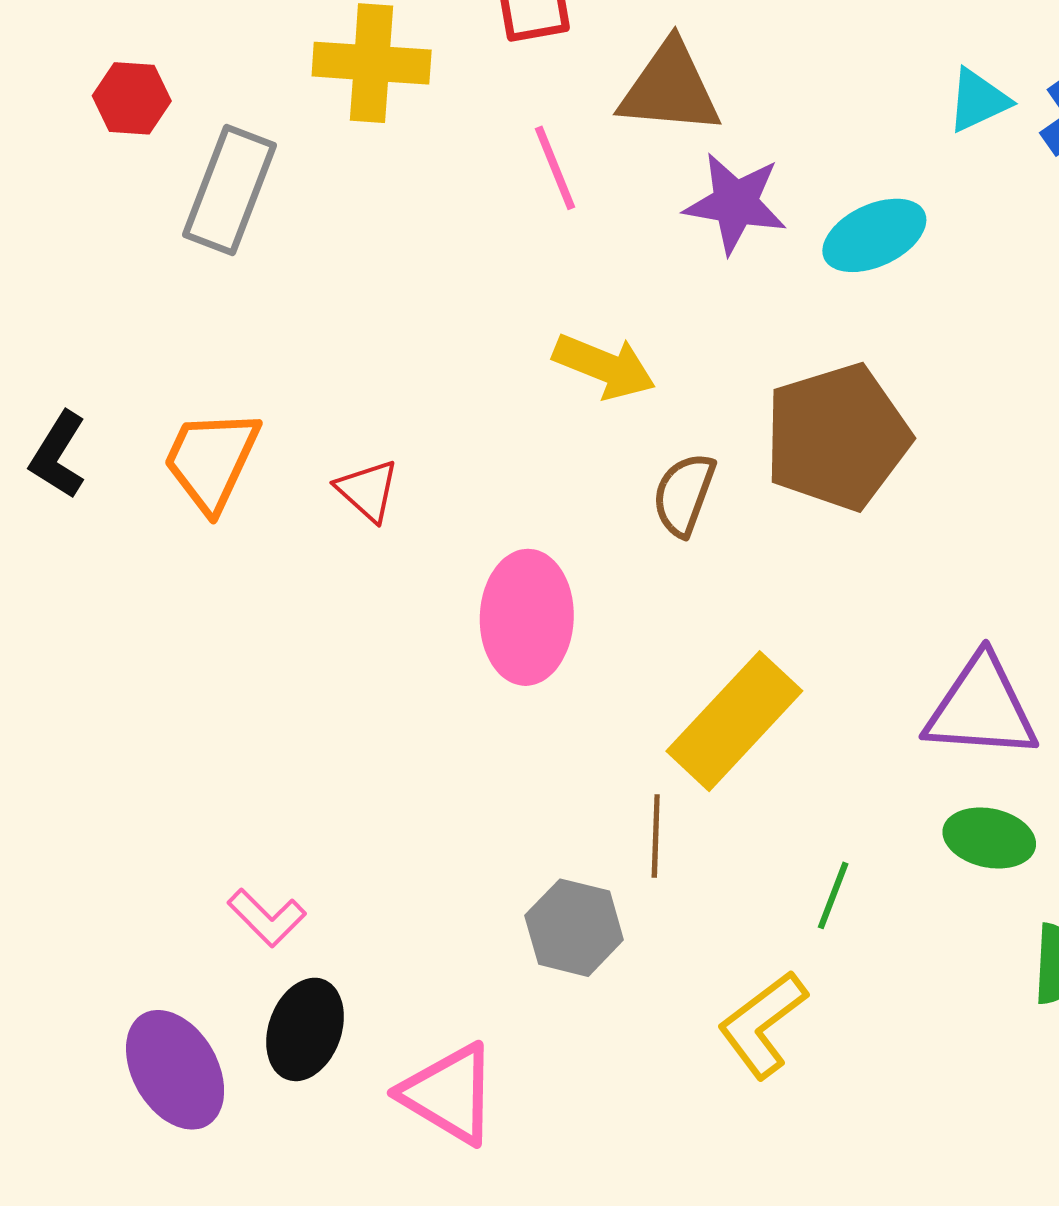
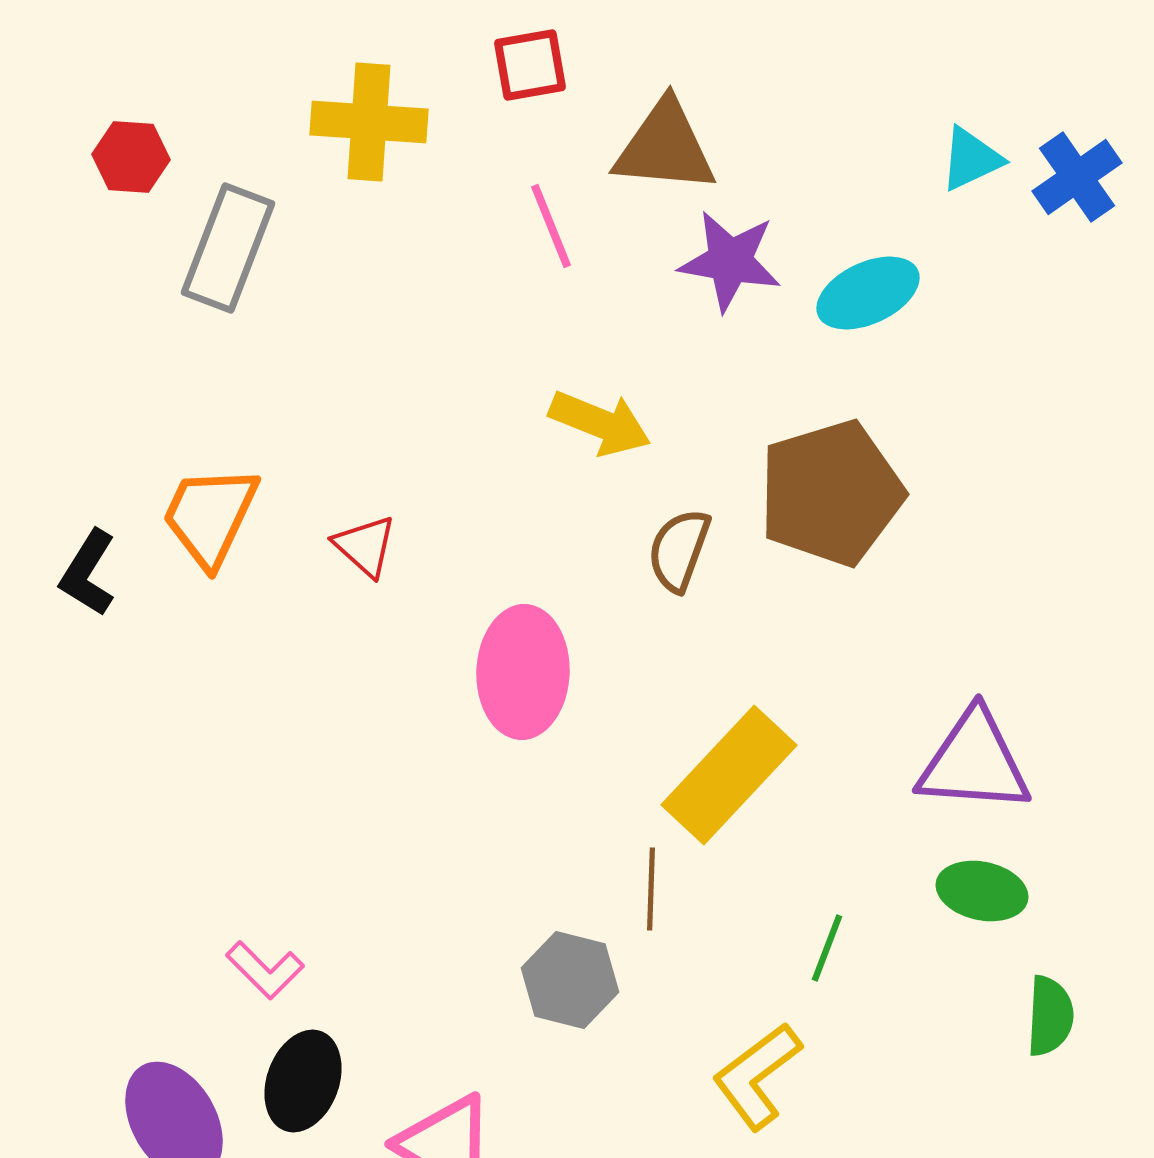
black L-shape: (58, 455) -> (88, 573), moved

